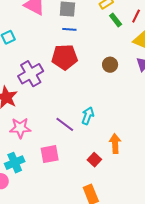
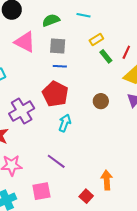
red pentagon: (65, 57) -> (55, 94), turned 30
cyan arrow: (88, 116) -> (65, 123), moved

